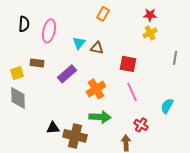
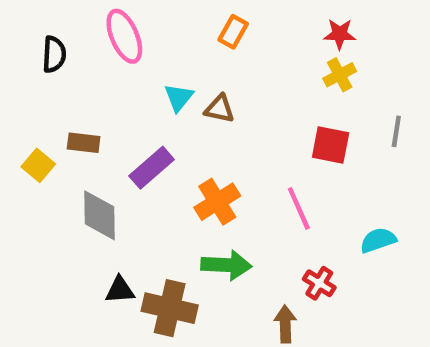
pink ellipse: (49, 31) -> (124, 36), moved, turned -35
red square: (128, 64) -> (331, 145), moved
yellow square: (17, 73) -> (38, 165), turned -32
gray diamond: (18, 98) -> (99, 215), moved
cyan semicircle: (167, 106) -> (378, 240), turned 42

